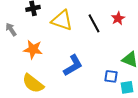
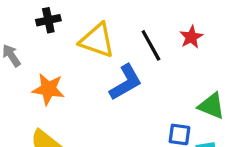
blue L-shape: (73, 65) -> (126, 82), moved

